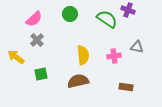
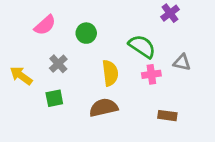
purple cross: (128, 10) -> (170, 13), turned 32
green circle: (70, 14) -> (86, 33), moved
green semicircle: (107, 19) -> (142, 46), moved
gray cross: (37, 40) -> (58, 64), moved

